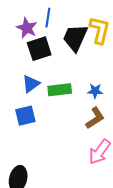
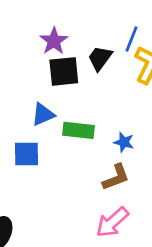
blue line: (48, 18) -> (131, 39), moved
black trapezoid: (75, 38) -> (100, 58), moved, size x0.7

